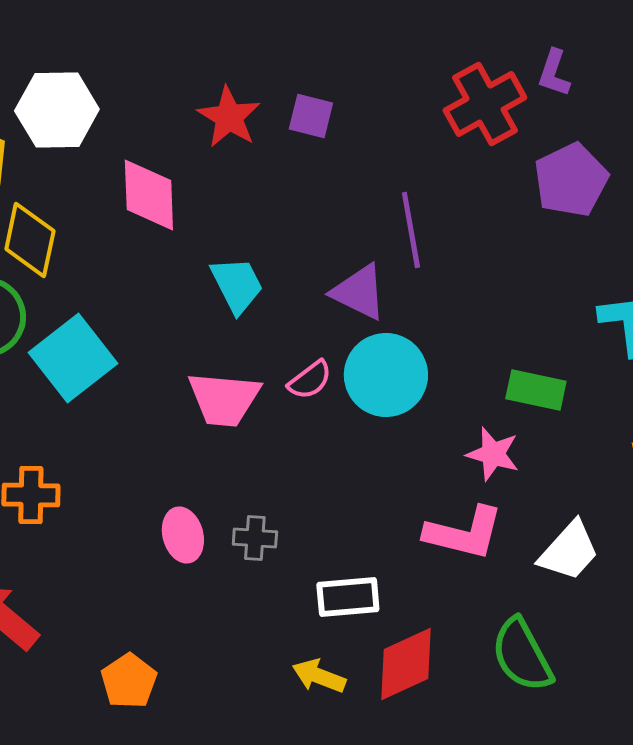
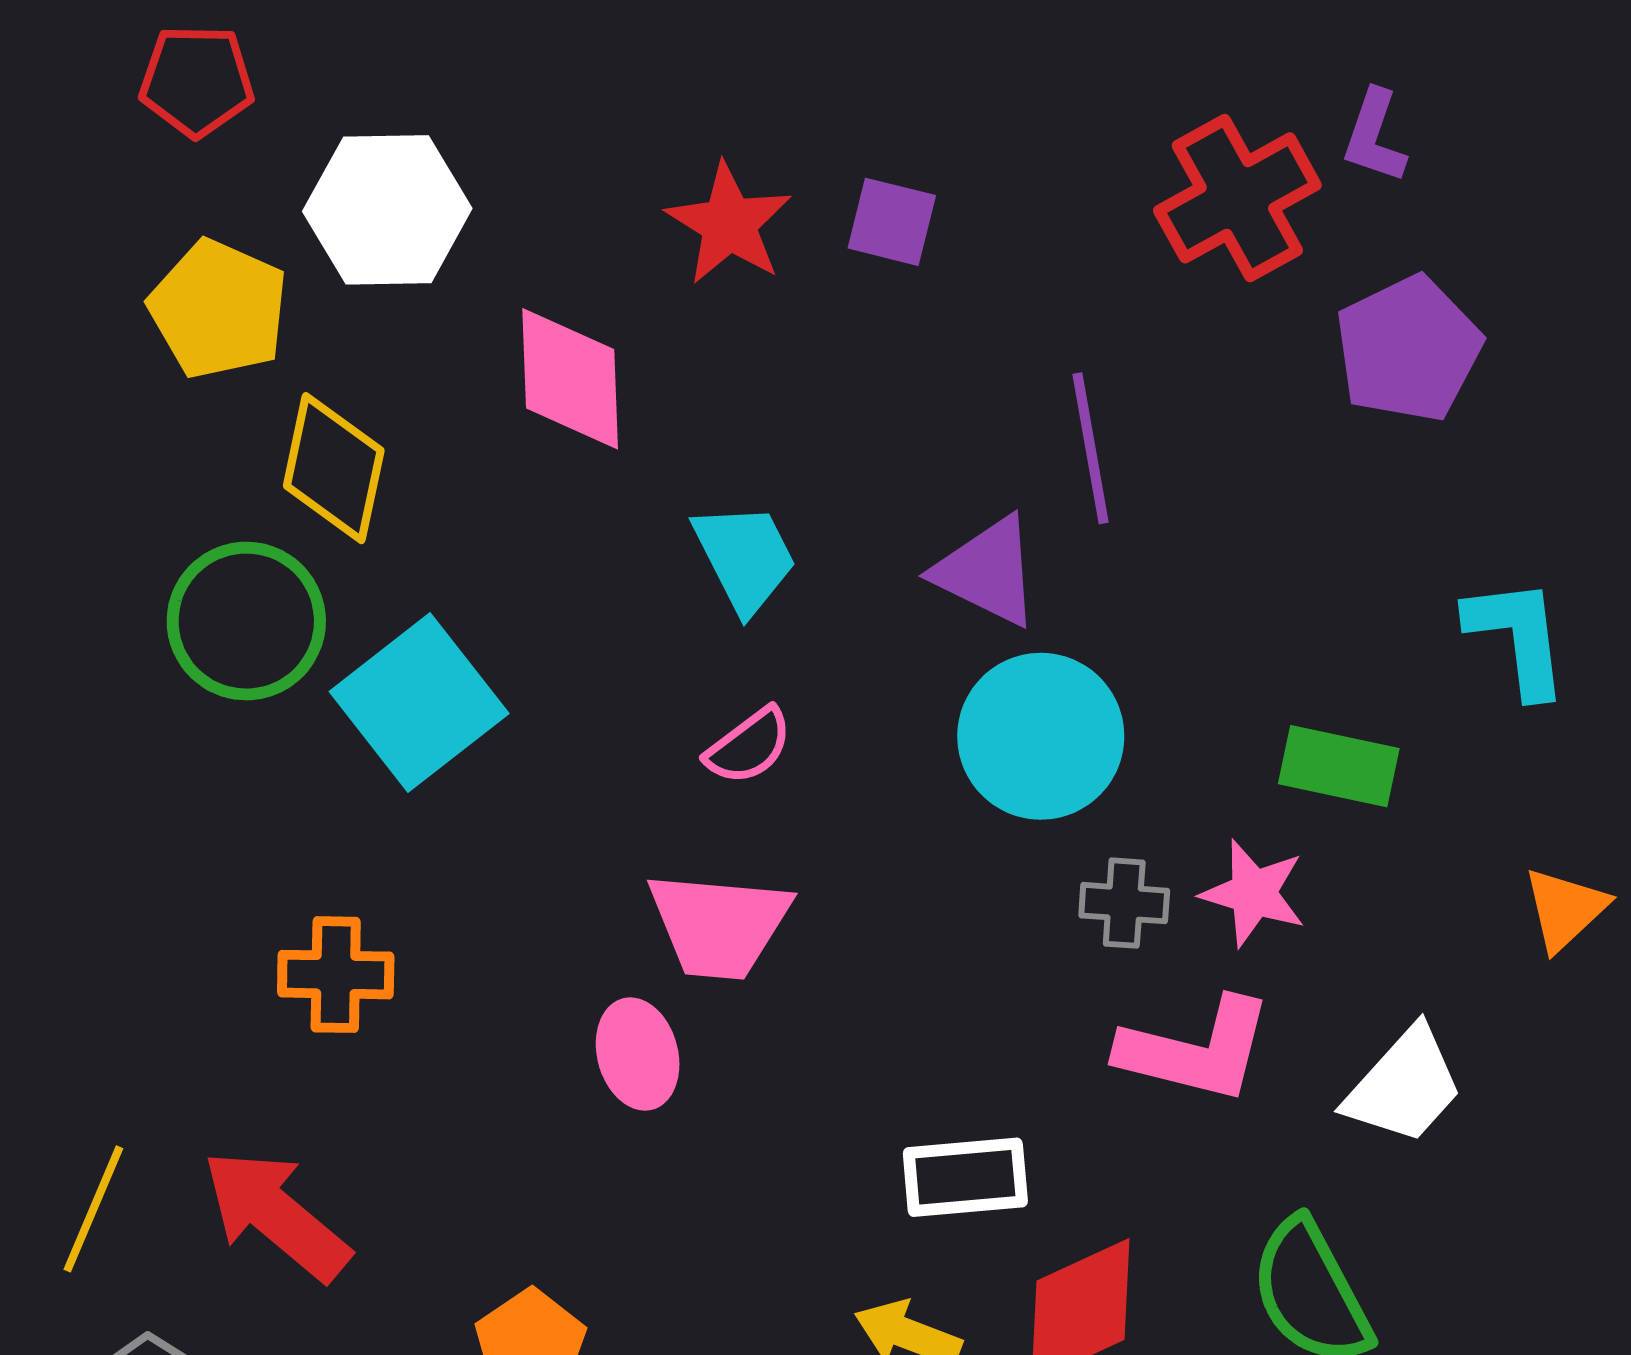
pink semicircle: (310, 380) -> (749, 746), moved
pink trapezoid: (224, 399) -> (719, 925), moved
gray cross: (255, 538) -> (1124, 903), moved

